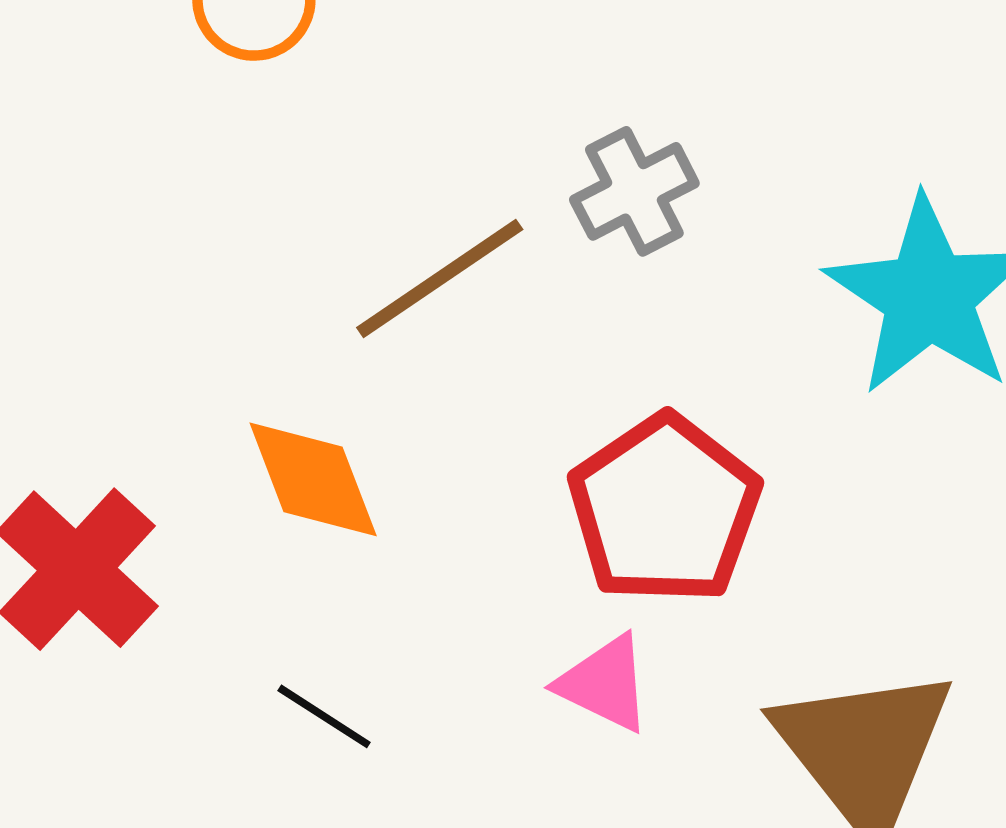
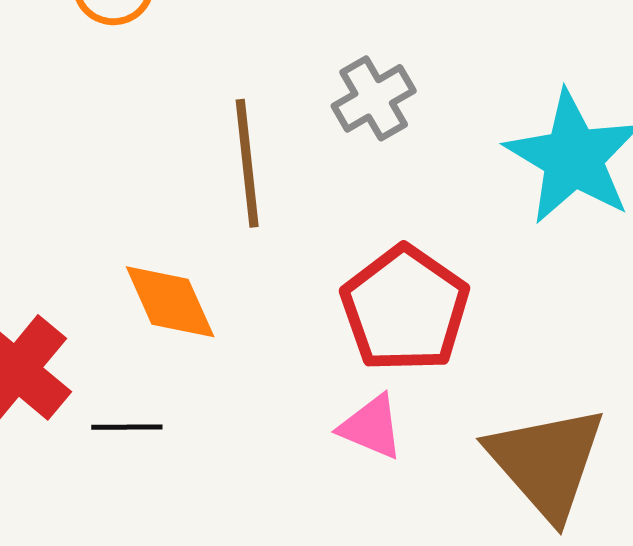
brown line: (440, 278) -> (247, 163), turned -59
black line: (324, 716) -> (127, 427), moved, turned -30

